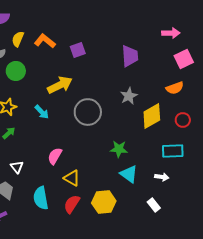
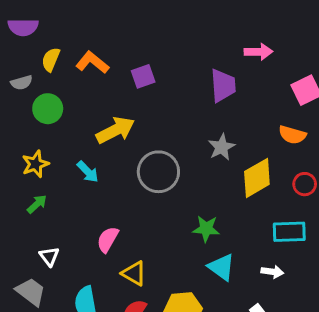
pink arrow: (171, 33) -> (258, 52), moved
orange semicircle: (175, 88) -> (292, 135), turned 36

